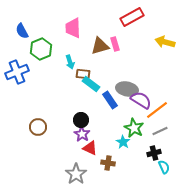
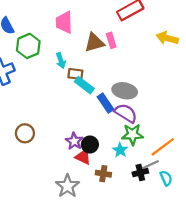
purple semicircle: (141, 100) -> (126, 113), moved
orange line: (157, 110) -> (163, 147), moved
black circle: (81, 120) -> (90, 145), moved
green star: (134, 128) -> (132, 134), turned -30
gray line: (160, 131) -> (150, 165), moved
black cross: (154, 153) -> (140, 173), moved

